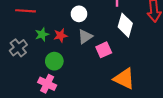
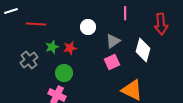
white diamond: (125, 25) -> (143, 50), moved
gray triangle: (85, 36) -> (113, 41), moved

